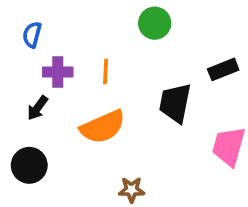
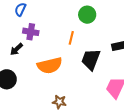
orange line: (106, 72) -> (71, 38), moved

